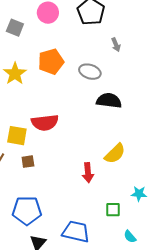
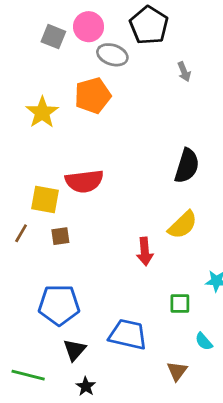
gray square: (15, 28) -> (53, 37), moved
gray ellipse: (90, 72) -> (112, 55), moved
black semicircle: (109, 101) -> (187, 166), moved, turned 100

